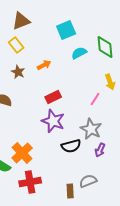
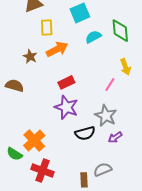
yellow rectangle: (16, 45) -> (47, 27), moved, turned 35
orange arrow: (44, 65) -> (57, 49), size x1.5
purple arrow: (100, 150) -> (115, 137), turned 32
red cross: (30, 182) -> (43, 171), turned 30

